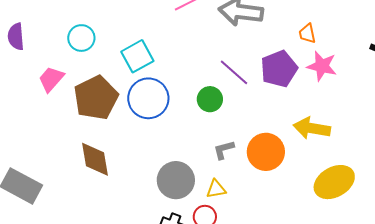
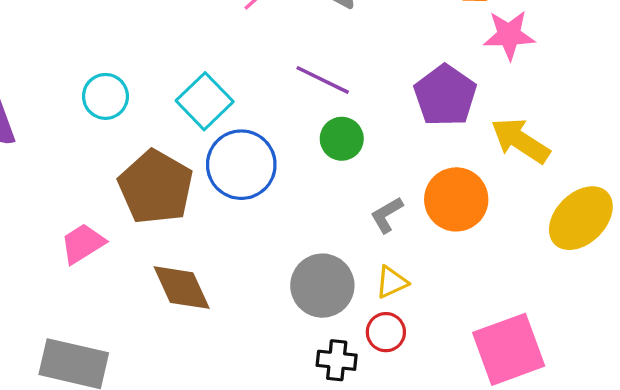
purple pentagon: (279, 69) -> (445, 95), moved
purple line: (234, 72) -> (323, 80), moved
pink trapezoid: (51, 79) -> (83, 244), moved, turned 32
yellow arrow: (312, 128) -> (520, 141), turned 39

